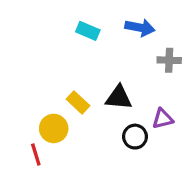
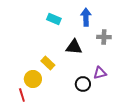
blue arrow: (140, 28) -> (86, 17), turned -102
black triangle: (119, 98) -> (74, 47), moved

